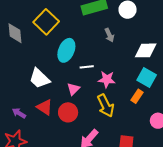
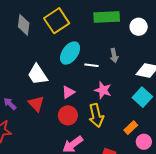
gray arrow: (109, 35) -> (114, 55), moved
white line: (87, 67) -> (91, 65), moved
orange rectangle: (137, 96) -> (131, 128), moved
red circle: (68, 112) -> (68, 115), moved

